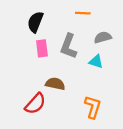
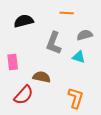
black semicircle: (35, 22) -> (24, 21), turned 54
pink rectangle: (42, 48) -> (13, 62), moved

